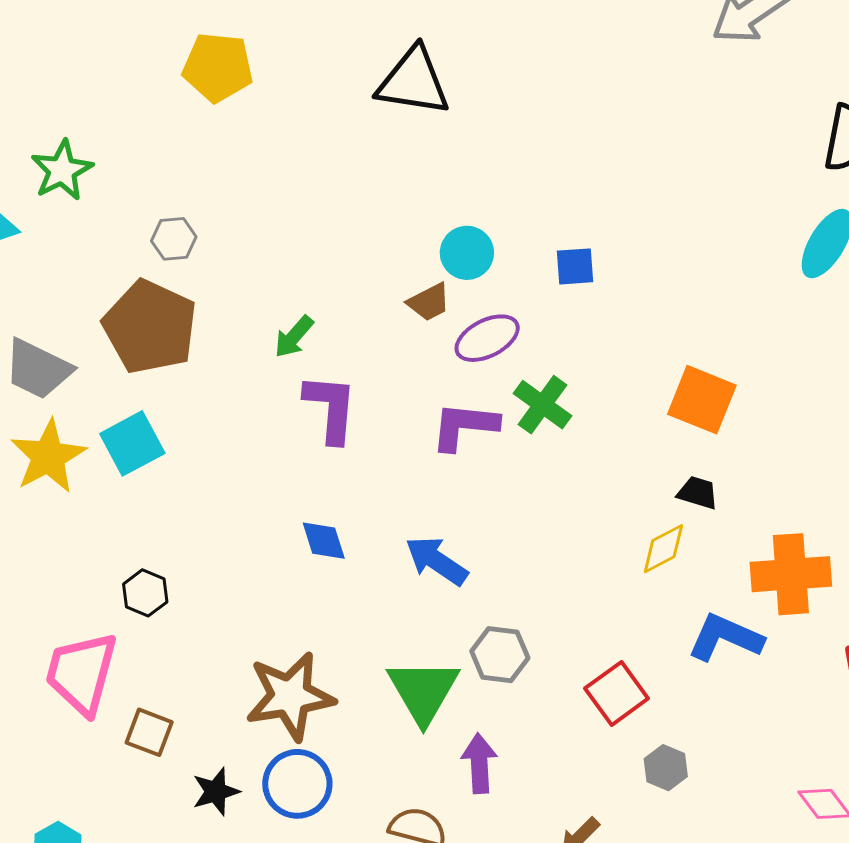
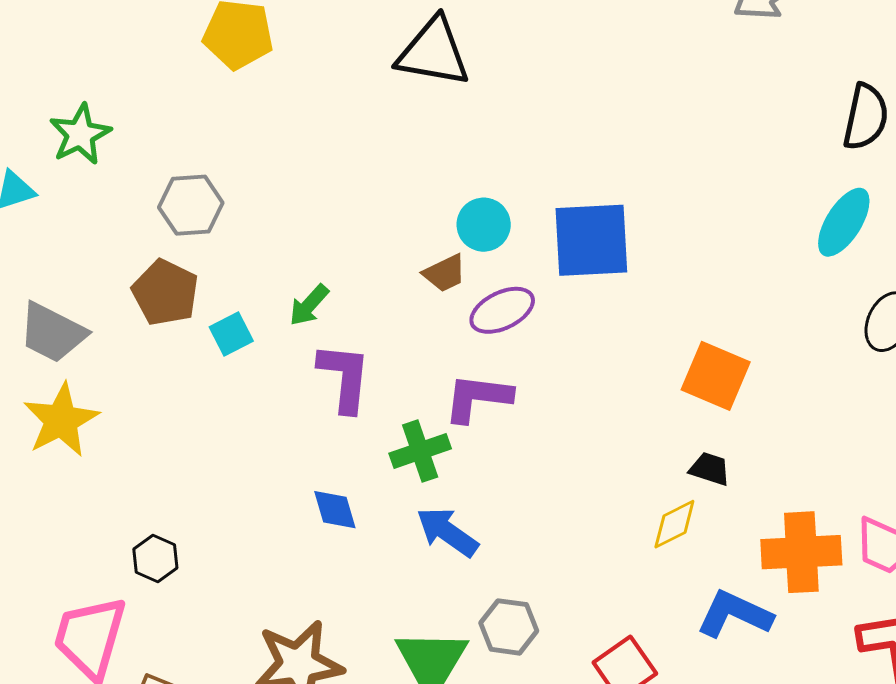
gray hexagon: (174, 239) -> (191, 205), size x1.4
blue square: (575, 266) -> (591, 240), size x2.0
brown pentagon: (150, 327) -> (165, 293), size x0.7
green cross: (542, 405) -> (420, 451), moved, turned 34
cyan square: (132, 443) -> (231, 334), moved, size x0.7

